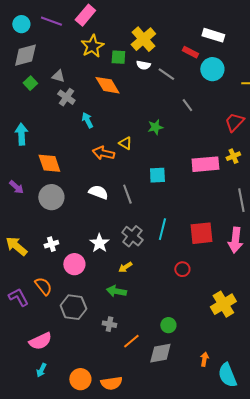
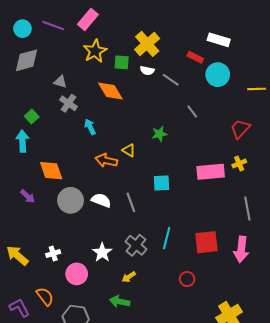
green square: (30, 83) -> (32, 117), moved
purple arrow: (16, 187) -> (28, 196), moved
gray circle: (51, 197) -> (71, 200), moved

